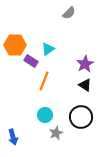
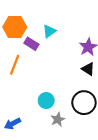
orange line: (44, 81) -> (15, 65), moved
blue arrow: (13, 137) -> (13, 124), turned 77

